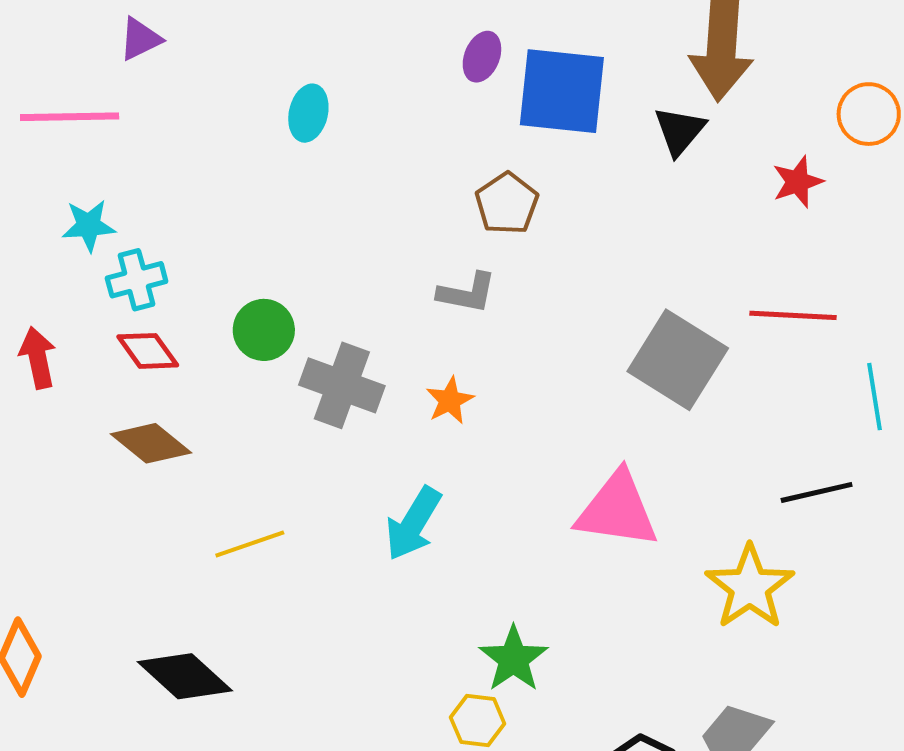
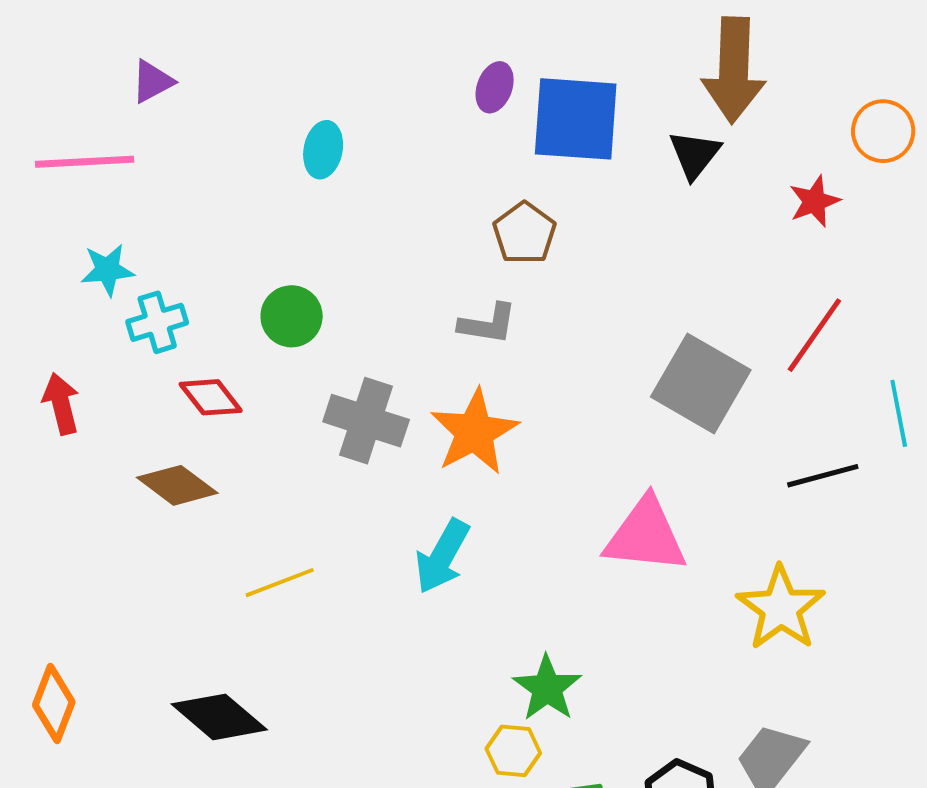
red line: (793, 315) -> (814, 335), turned -56
green circle: (264, 330) -> (292, 316), moved
red diamond: (148, 351) -> (211, 397), moved
orange star: (450, 401) -> (474, 432), size x1.8
black line: (817, 492) -> (823, 476), moved

